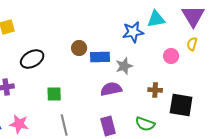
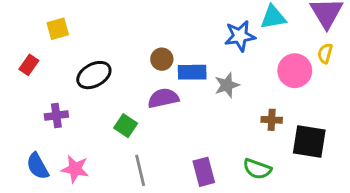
pink circle: (171, 56) -> (295, 71), size x1.5
purple semicircle: (111, 89) -> (163, 98), moved
green square: (54, 94) -> (126, 126), turned 35

